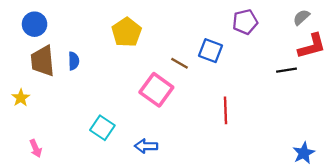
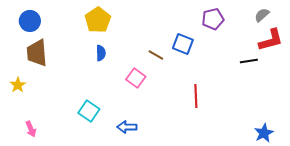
yellow pentagon: (127, 32) -> (98, 20), moved
blue semicircle: (74, 61) -> (101, 53), moved
pink square: (156, 90) -> (136, 78), size x0.7

